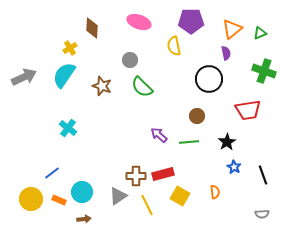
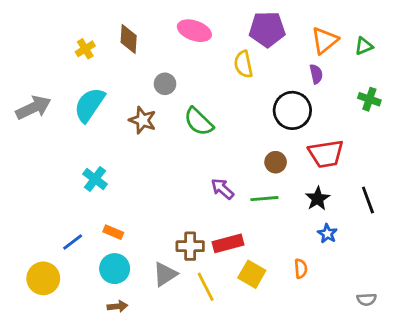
yellow cross: (70, 48) -> (85, 49), moved
gray circle: (130, 60) -> (165, 84), moved
green cross: (264, 71) -> (369, 99), size x0.7
red trapezoid: (248, 110) -> (326, 154), moved
black line: (263, 175) -> (368, 200), moved
orange rectangle: (59, 200) -> (113, 232), moved

